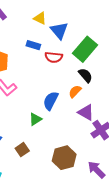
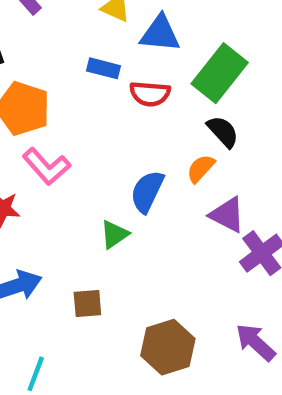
blue triangle: (59, 31) -> (160, 34), turned -42
brown square: (22, 150) -> (87, 304), turned 32
brown hexagon: (64, 158) -> (168, 347), moved

